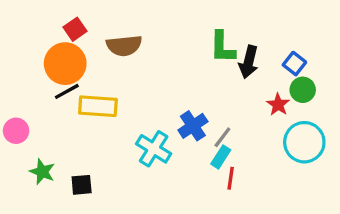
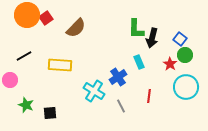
brown semicircle: (124, 46) -> (76, 28), turned -40
orange circle: (65, 64) -> (27, 15), moved
black line: (67, 91) -> (24, 56), moved
gray line: (222, 137) -> (121, 106), moved, turned -64
cyan rectangle: (221, 157) -> (139, 62), moved, turned -56
red line: (231, 178) -> (149, 96), moved

